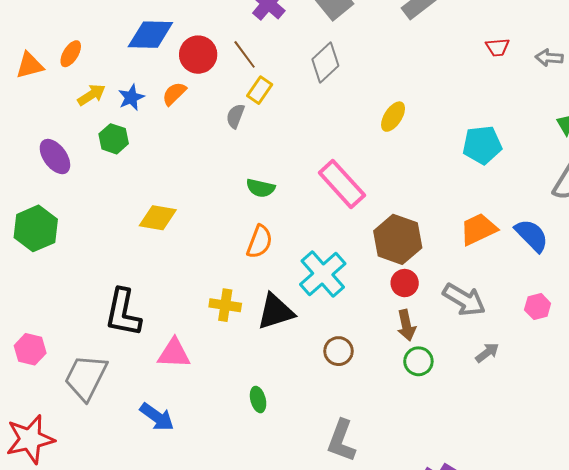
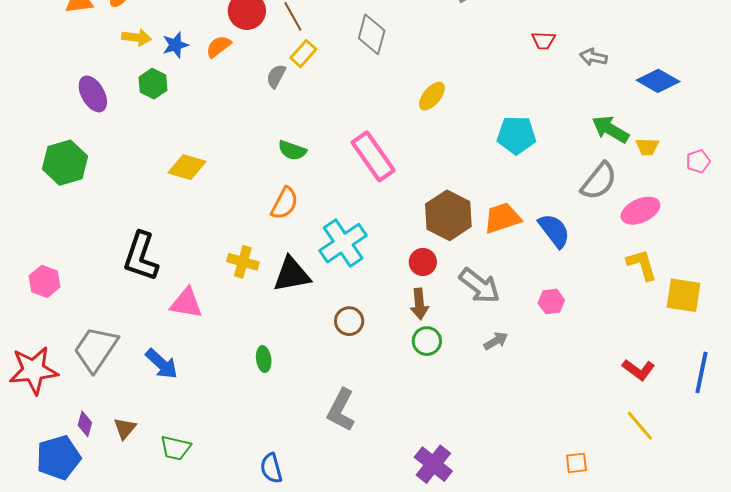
gray diamond: (325, 63) -> (372, 34), turned -39
yellow arrow: (91, 95) -> (137, 37), turned 32
brown hexagon: (398, 239) -> (448, 215), moved
gray trapezoid: (86, 377) -> (96, 349), moved

